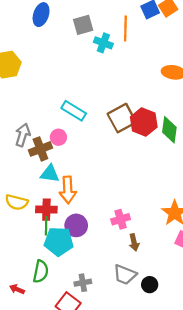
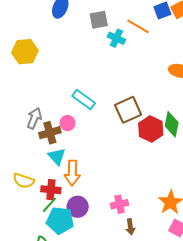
orange line: (125, 28) -> (138, 26), turned -65
red hexagon: (144, 122) -> (151, 129), moved
cyan triangle: (50, 174) -> (57, 156), turned 36
green line: (46, 226) -> (49, 205), turned 36

